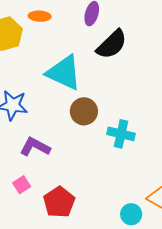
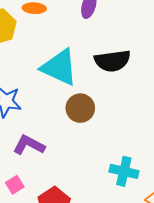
black semicircle: (112, 44) -> (112, 61), moved, turned 36
cyan cross: (121, 134) -> (124, 171), moved

